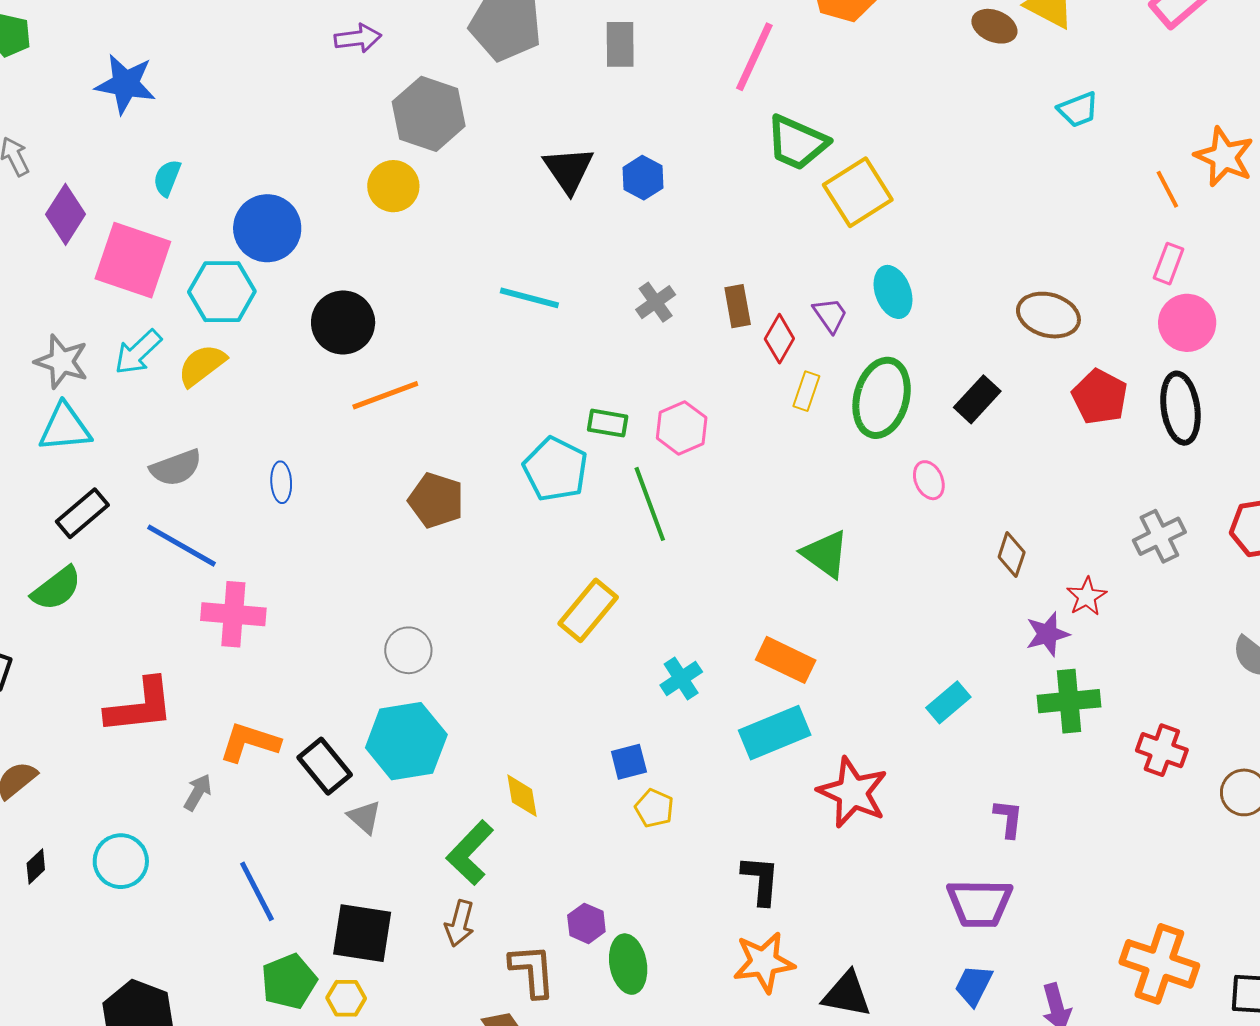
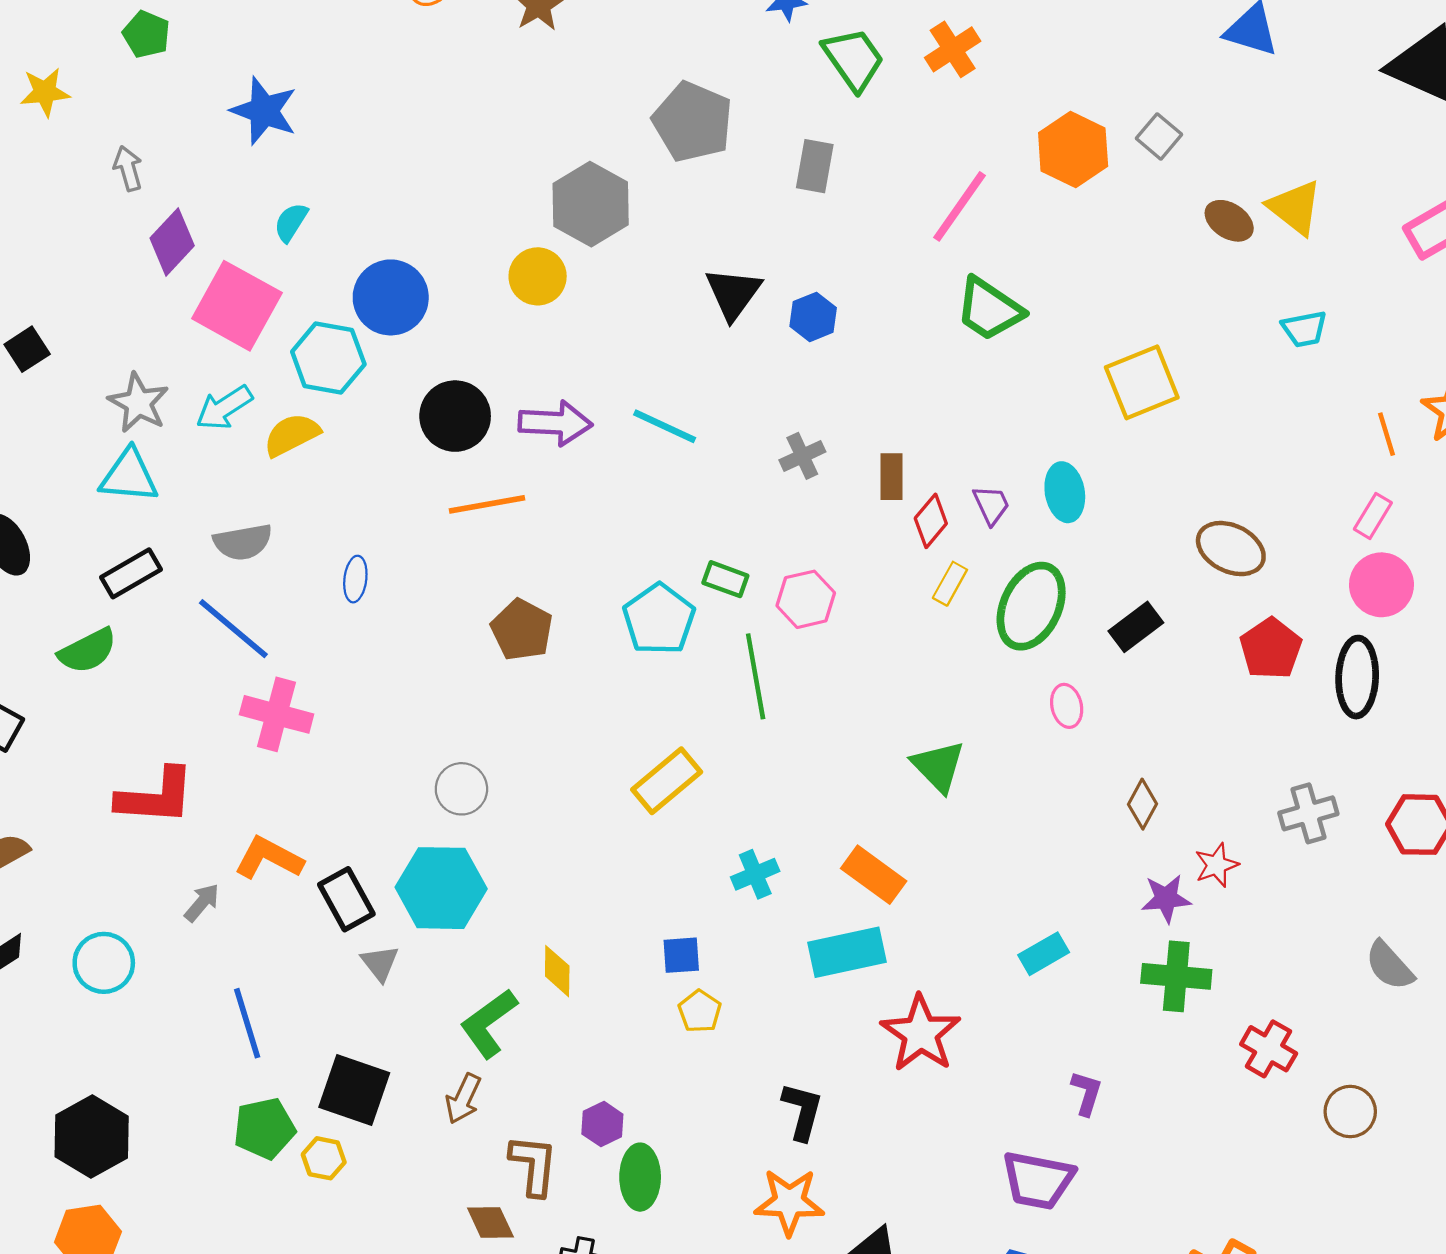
purple arrow: (358, 38) -> (555, 423), moved, size x1.4
yellow square: (858, 192) -> (1142, 382), moved

